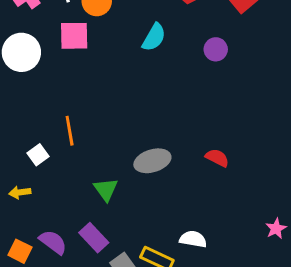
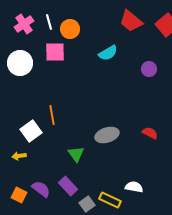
cyan semicircle: (154, 37) -> (108, 53), turned 30
purple circle: (216, 49) -> (149, 69), moved
white square: (38, 155) -> (31, 131), size x1.5

